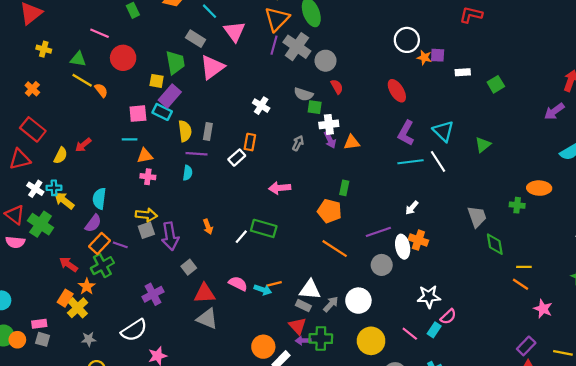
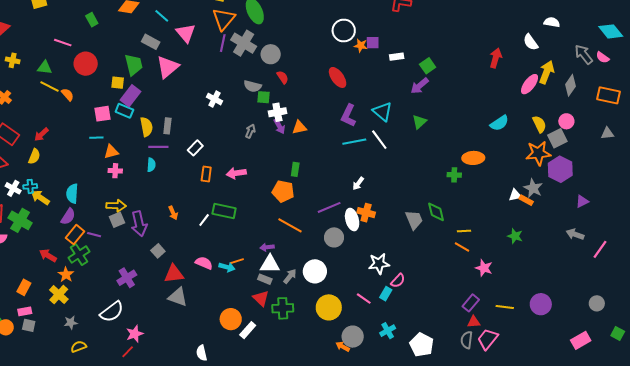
purple arrow: (554, 111) -> (420, 86), moved
orange rectangle: (250, 142) -> (206, 174), moved
red arrow: (83, 145) -> (41, 134), moved
gray trapezoid: (477, 217) -> (414, 220), moved
orange rectangle: (65, 298) -> (24, 287), moved
purple arrow: (303, 341) -> (267, 247), moved

